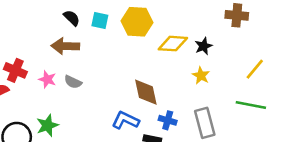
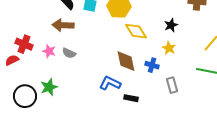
yellow diamond: (173, 44) -> (136, 31), moved, turned 55
blue cross: (168, 120) -> (152, 65), moved
gray rectangle: (205, 123) -> (172, 85), size x0.7

